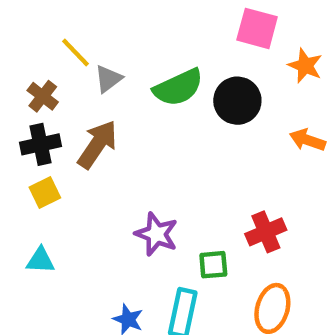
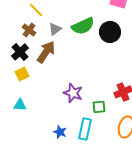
gray triangle: (108, 79) -> (55, 29), moved
brown cross: (43, 96) -> (29, 30), moved
black cross: (41, 144) -> (20, 52), turned -30

